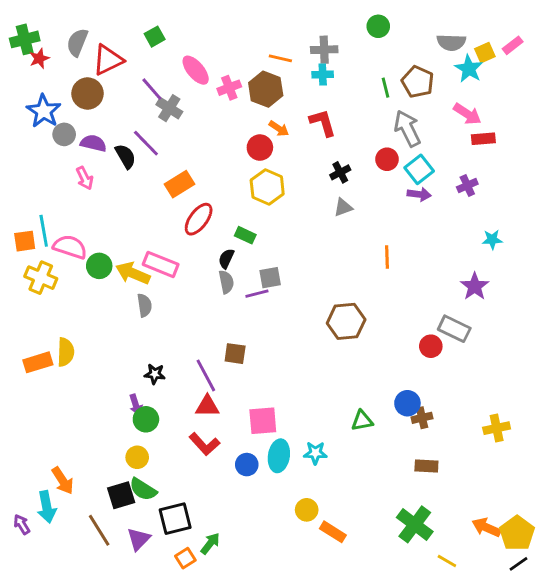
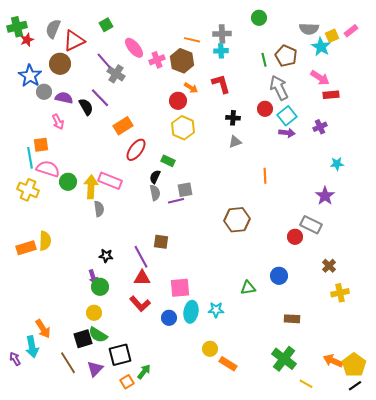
black cross: (340, 172) -> (233, 118), turned 32
orange square: (25, 241) -> (41, 145), moved
yellow arrow: (133, 273) -> (91, 187), turned 70
brown cross: (422, 418) -> (329, 266), moved, turned -32

